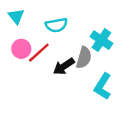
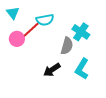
red line: (39, 53) -> (31, 30), moved
black arrow: (64, 66) -> (52, 70), moved

